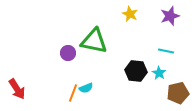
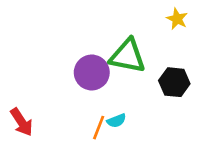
purple circle: (68, 53) -> (92, 73), size x1.6
black hexagon: (136, 71) -> (174, 82), moved

